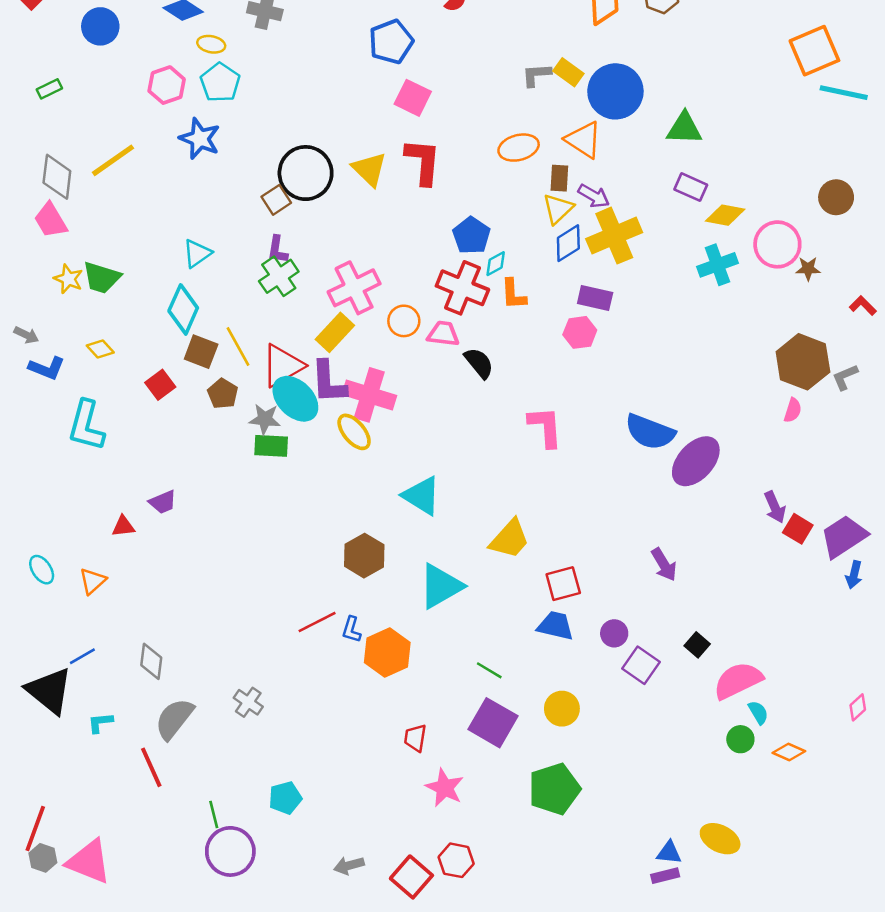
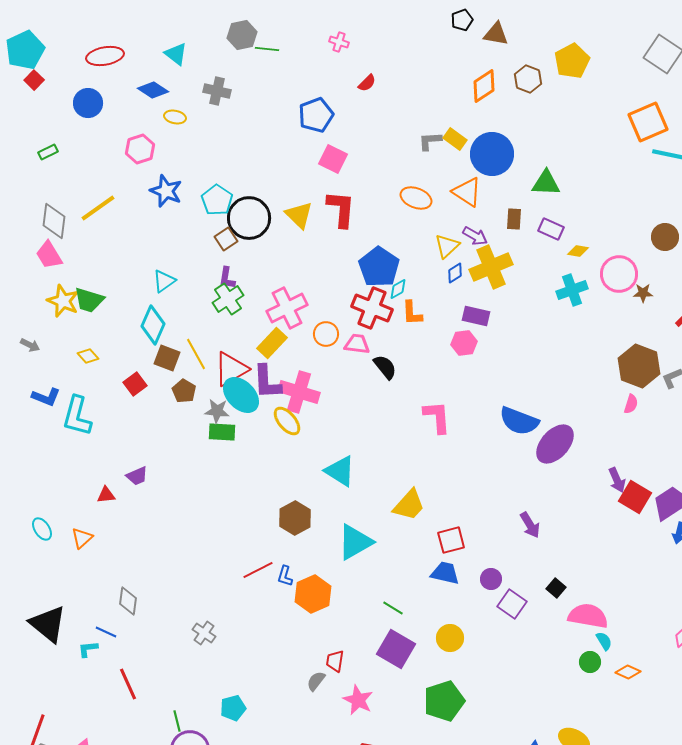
cyan pentagon: (220, 82) -> (217, 200), moved
orange ellipse: (519, 148) -> (416, 198), turned 36
brown rectangle: (559, 178) -> (514, 219), moved
yellow diamond: (725, 215) -> (578, 251), size x0.7
blue pentagon: (471, 236) -> (379, 267), size x1.4
blue diamond: (568, 243) -> (455, 273), size x0.7
yellow star: (68, 279) -> (63, 301), size x1.4
blue L-shape: (47, 368) -> (46, 397), moved
red square: (798, 529) -> (635, 497), size x1.4
blue line: (82, 656) -> (106, 632), moved, turned 55
pink semicircle: (738, 681) -> (588, 616), turned 36
gray semicircle: (174, 719) -> (316, 681), moved, size x0.6

